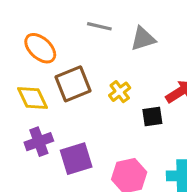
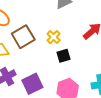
black square: (152, 117) -> (64, 56), moved

